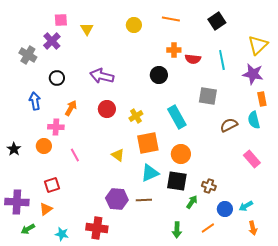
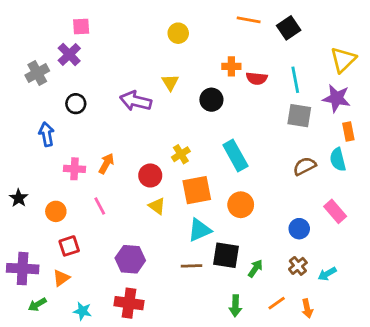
orange line: (171, 19) -> (249, 20), moved
yellow triangle: (87, 29) -> (170, 82), moved
gray cross: (28, 55) -> (37, 73), turned 30
gray square: (208, 96) -> (299, 116), moved
orange arrow: (71, 108) -> (106, 164), moved
red circle: (107, 109) -> (150, 175), moved
orange circle: (44, 146) -> (56, 211), moved
black square: (177, 181) -> (226, 255), moved
brown cross: (209, 186) -> (298, 266), moved, turned 32
purple hexagon: (117, 199) -> (130, 259), moved
blue circle: (225, 209) -> (299, 229), moved
orange arrow: (253, 228) -> (307, 308), moved

